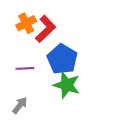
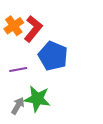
green star: (67, 85) -> (37, 99), moved

